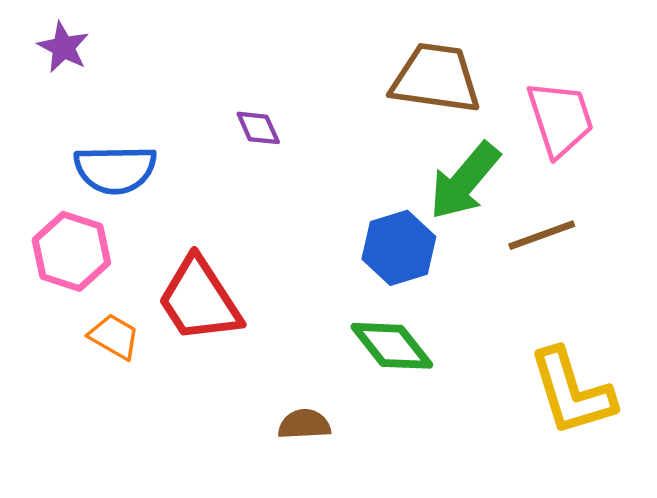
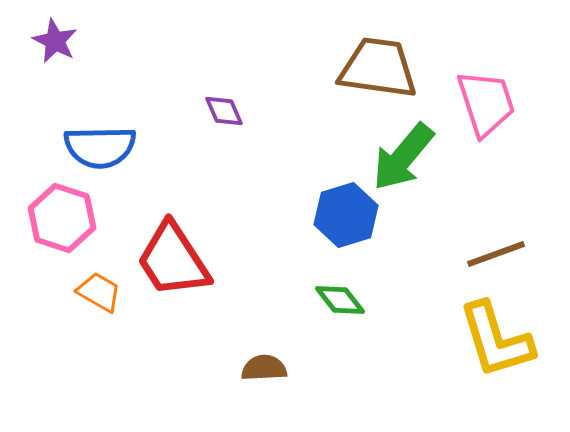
brown line: (542, 235) -> (496, 254), moved
green diamond: (392, 346) -> (340, 300), size x0.7

